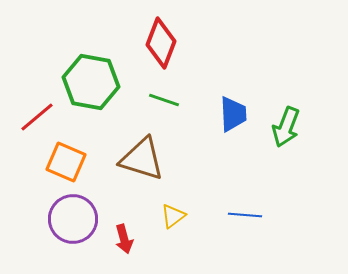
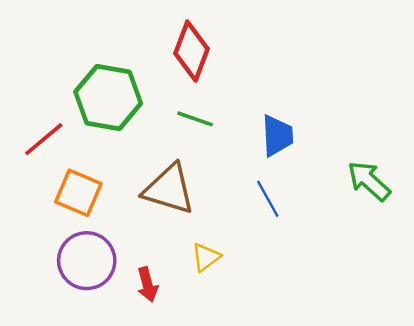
green arrow: (286, 127) -> (369, 181), moved, turned 111
blue line: (245, 215) -> (268, 199), moved, turned 56

